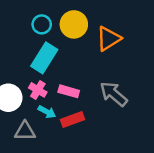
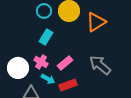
cyan rectangle: (44, 58) -> (46, 37), size x0.7
pink rectangle: (69, 91) -> (65, 63), turned -56

